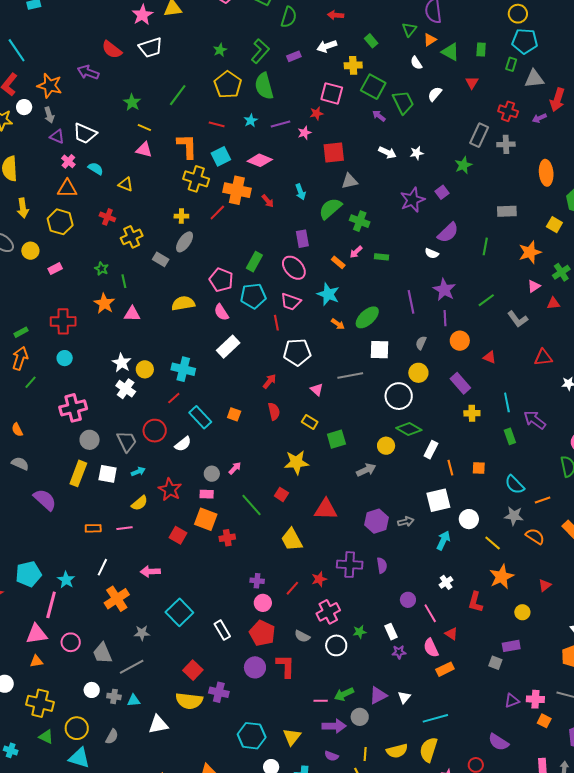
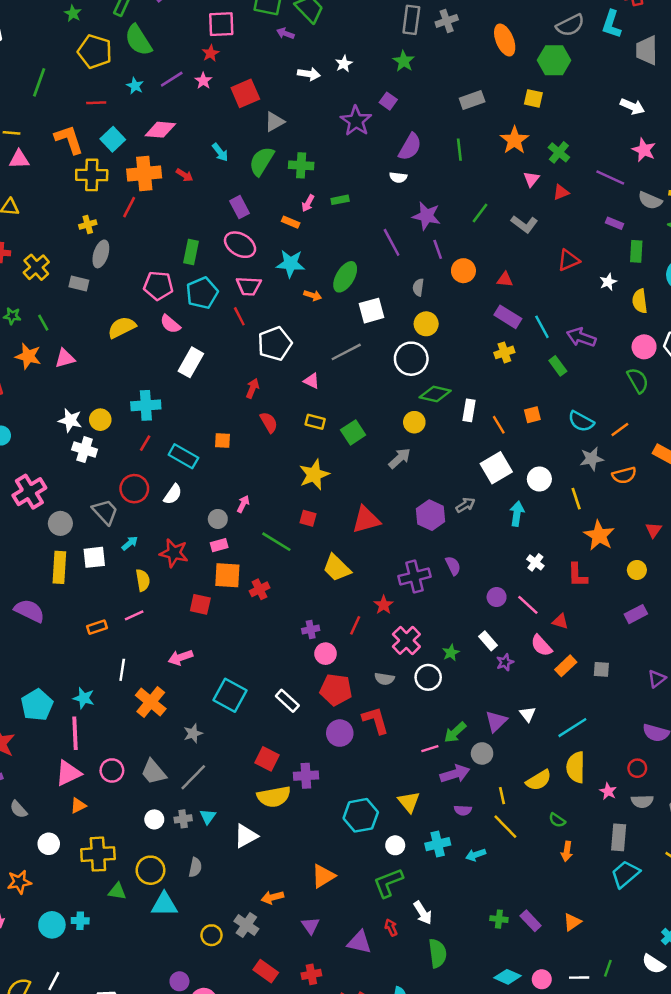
purple rectangle: (460, 383) -> (508, 317), moved
yellow semicircle: (140, 503) -> (143, 580), turned -42
orange semicircle: (535, 536) -> (624, 475), turned 150
yellow line: (493, 543) -> (576, 499), turned 48
gray square: (495, 663) -> (601, 669), moved
cyan triangle: (134, 700) -> (208, 817), turned -32

